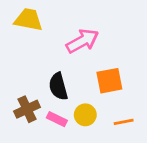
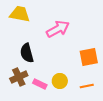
orange square: (109, 81) -> (89, 57), moved
black semicircle: (58, 86) -> (27, 53), moved

